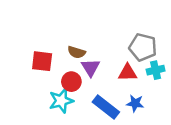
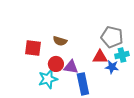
purple triangle: (91, 68) -> (71, 67), moved, turned -49
blue star: (135, 103) -> (112, 67), moved
blue rectangle: (106, 107) -> (83, 84), turned 40

